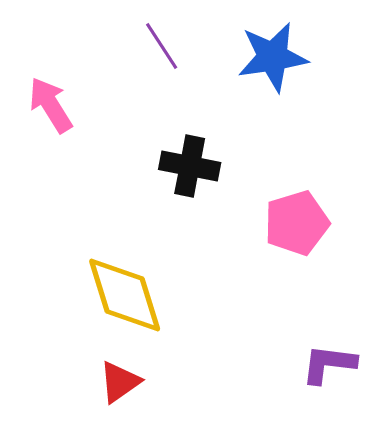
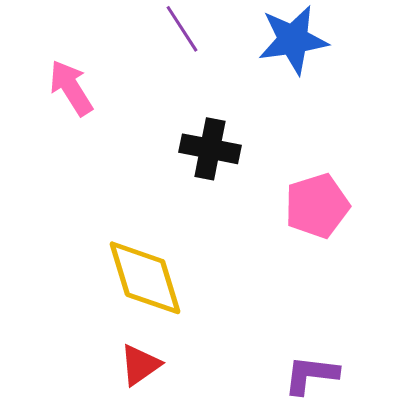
purple L-shape: (329, 364) -> (311, 375), moved

